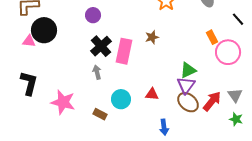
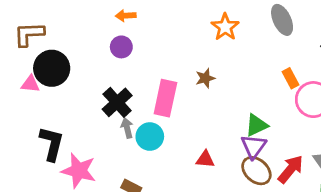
black cross: (101, 46) -> (117, 102), moved
black L-shape: (29, 83) -> (52, 144), moved
cyan circle: (121, 99) -> (150, 137), moved

